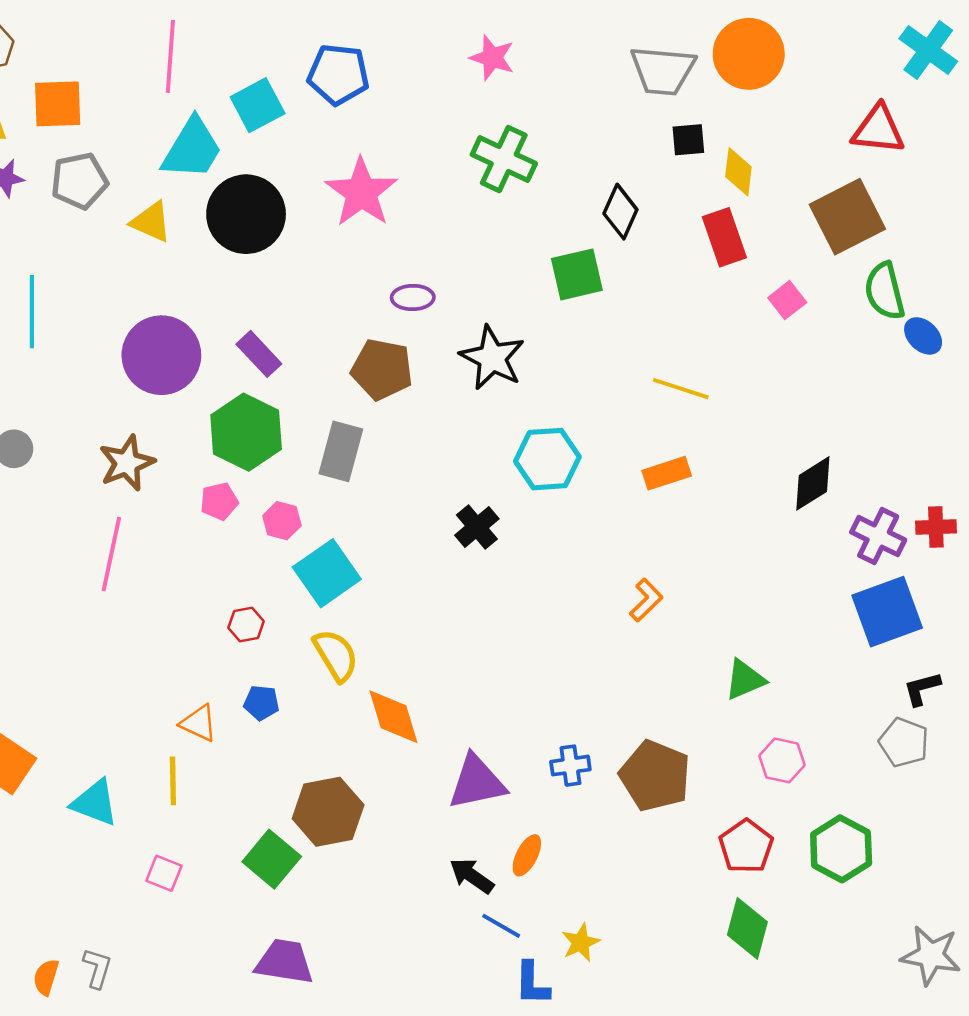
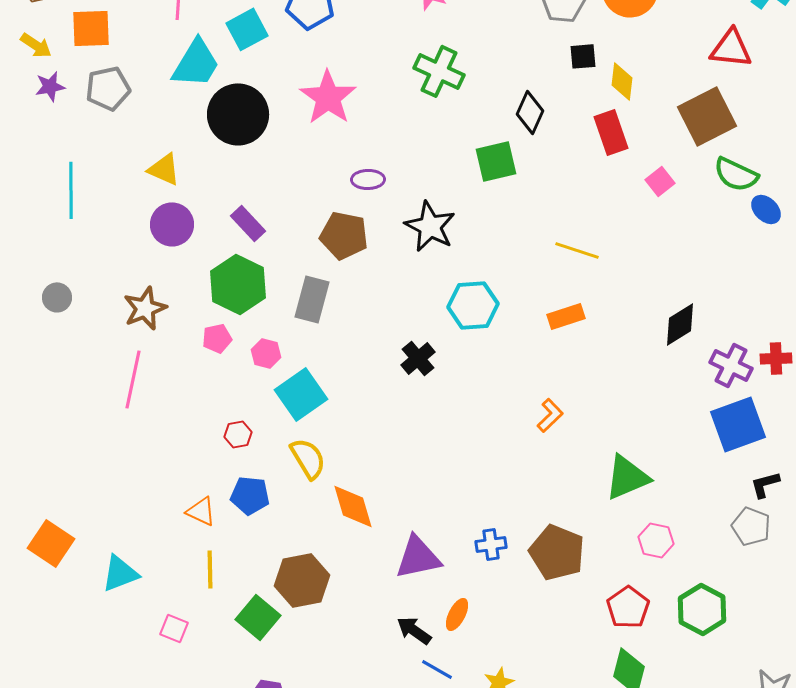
yellow triangle: (151, 222) -> (164, 169), moved
green semicircle: (885, 291) -> (736, 174), turned -51
purple circle: (161, 355) -> (172, 224), size x0.7
green triangle: (745, 680) -> (627, 477), size x1.4
blue pentagon: (261, 703) -> (250, 495), size x1.4
yellow line: (173, 781) -> (210, 569), moved
cyan triangle: (95, 803) -> (120, 573), turned -42

